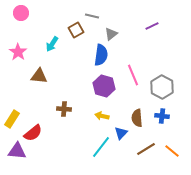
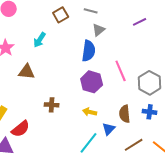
gray line: (92, 16) -> (91, 11), moved
brown square: (76, 30) -> (61, 15), moved

